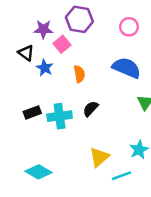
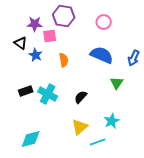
pink square: (62, 44) -> (50, 36), turned 32
black semicircle: (91, 109) -> (81, 97), moved
cyan cross: (60, 116) -> (48, 94), turned 36
cyan diamond: (38, 172) -> (31, 139), turned -45

